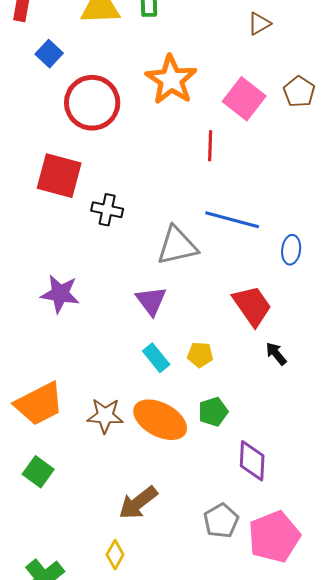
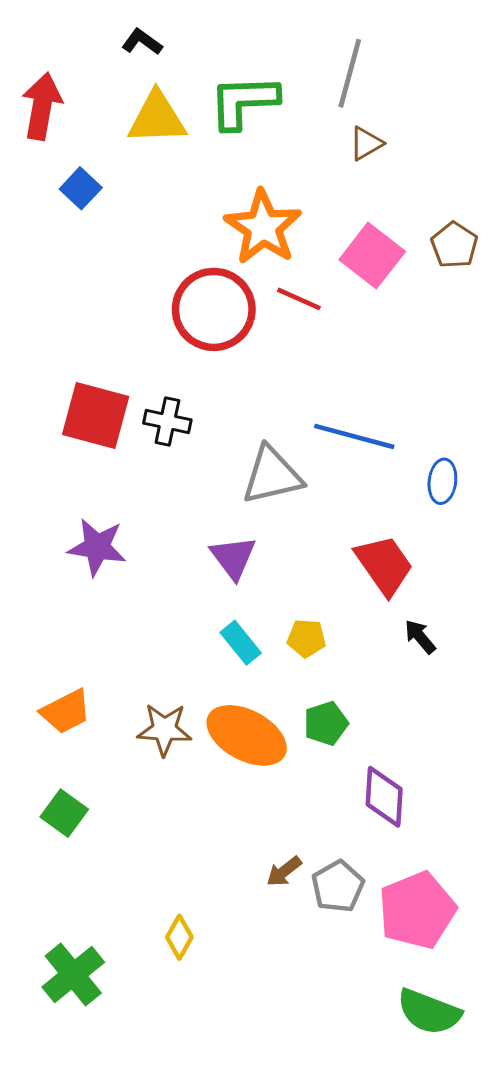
brown triangle: (259, 24) -> (366, 143), moved
red circle: (92, 103) -> (214, 309), moved
red line: (210, 146) -> (299, 299), moved, turned -68
red square: (59, 176) -> (96, 416), moved
orange trapezoid: (39, 404) -> (66, 711), size x0.7
brown arrow: (138, 503) -> (284, 871), moved, size x0.6

